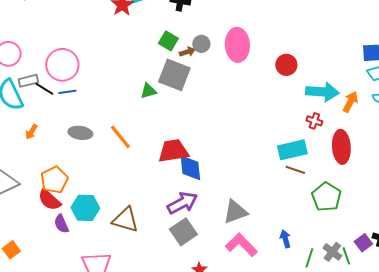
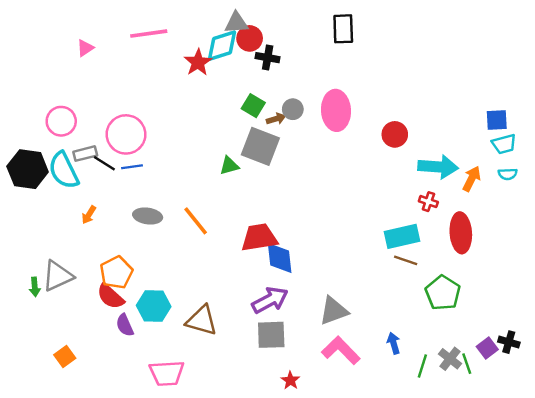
gray square: (183, 232) -> (271, 335), turned 32

